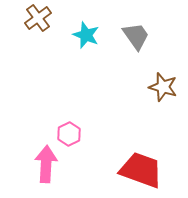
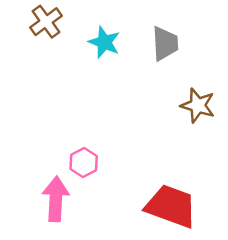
gray trapezoid: (136, 36) -> (165, 44), turned 32

